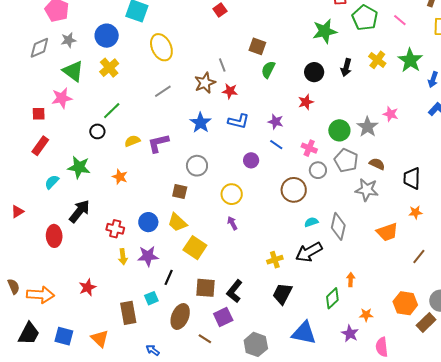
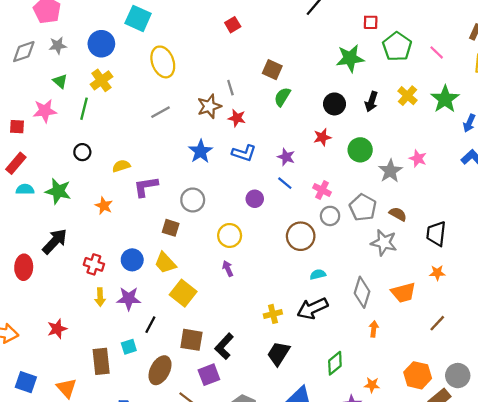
green triangle: (73, 71) -> (60, 81), size x0.6
green line: (112, 111) -> (84, 109), moved, turned -36
green circle: (339, 130) -> (360, 150), moved
purple L-shape: (158, 143) -> (146, 187), moved
cyan semicircle: (52, 182) -> (25, 189), moved, turned 42
gray diamond: (338, 226) -> (362, 292), moved
orange arrow: (351, 280) -> (374, 329), moved

